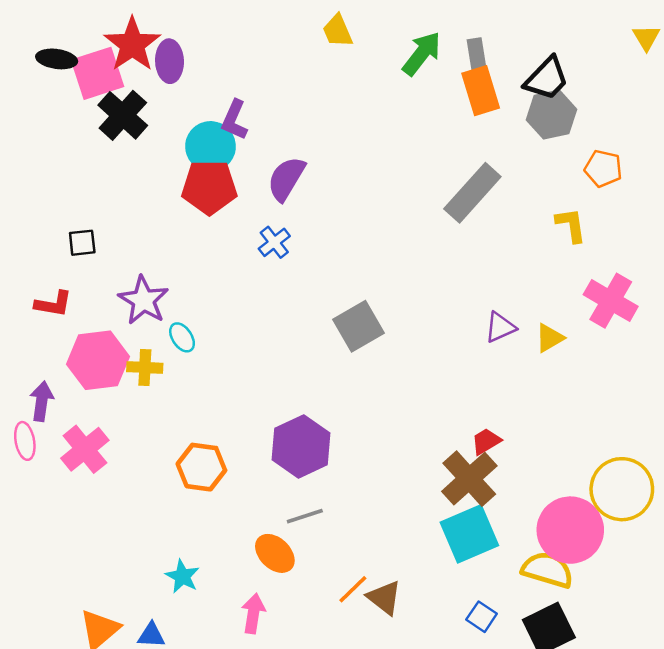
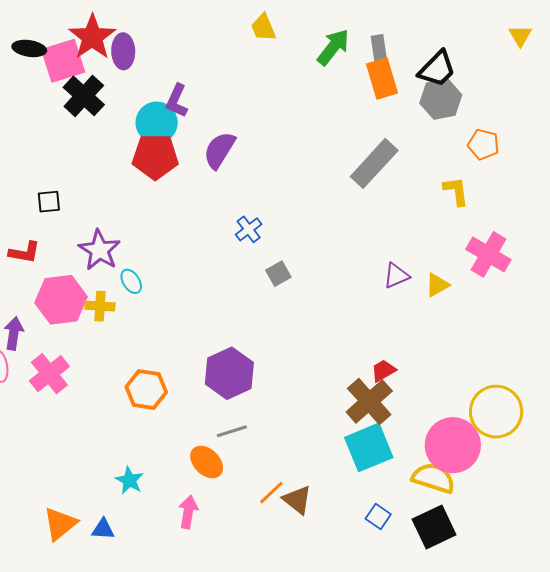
blue cross: (274, 242) -> (249, 229), moved
gray square: (359, 326) -> (278, 274), size x0.6

